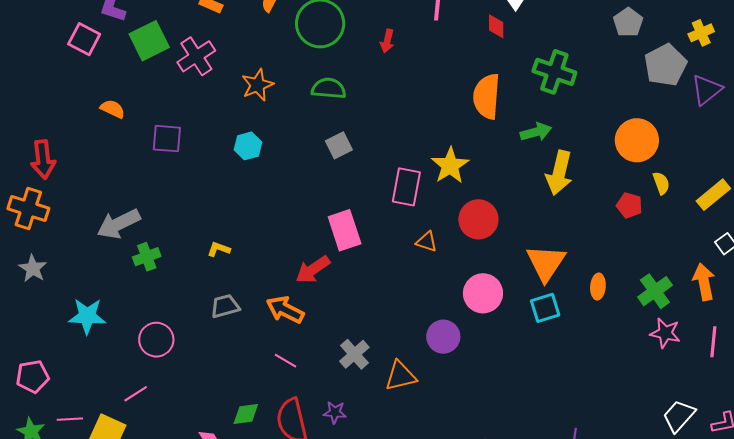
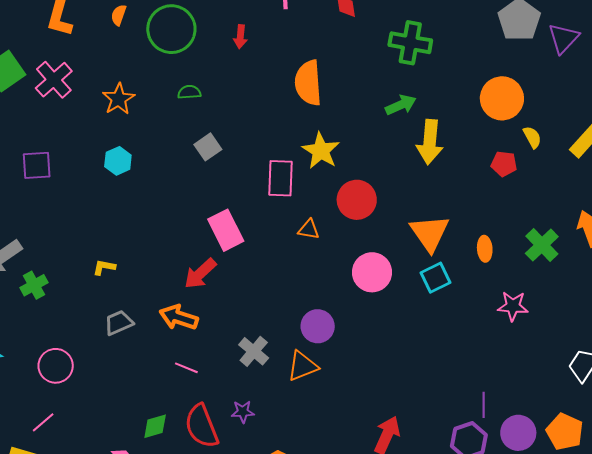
green semicircle: (329, 88) -> (189, 92), size x0.7
orange semicircle: (487, 96) -> (308, 83), moved
pink star: (665, 333) -> (513, 306), moved
purple circle: (443, 337) -> (318, 326), moved

